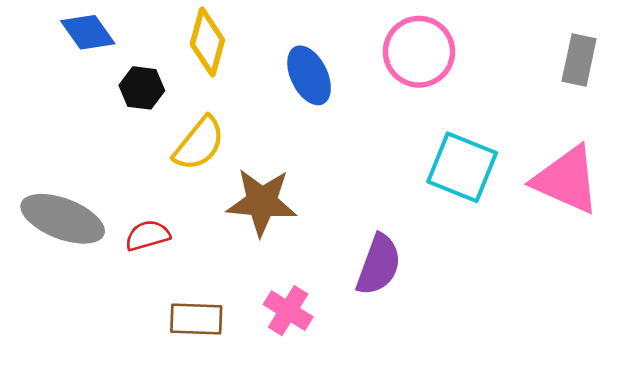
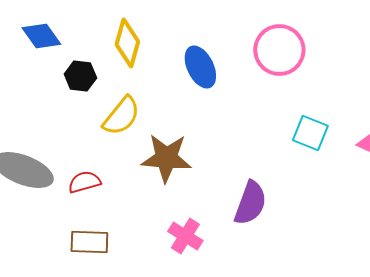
cyan square: (462, 167) -> (310, 133), size x0.7
brown rectangle: (196, 319) -> (89, 242), moved

